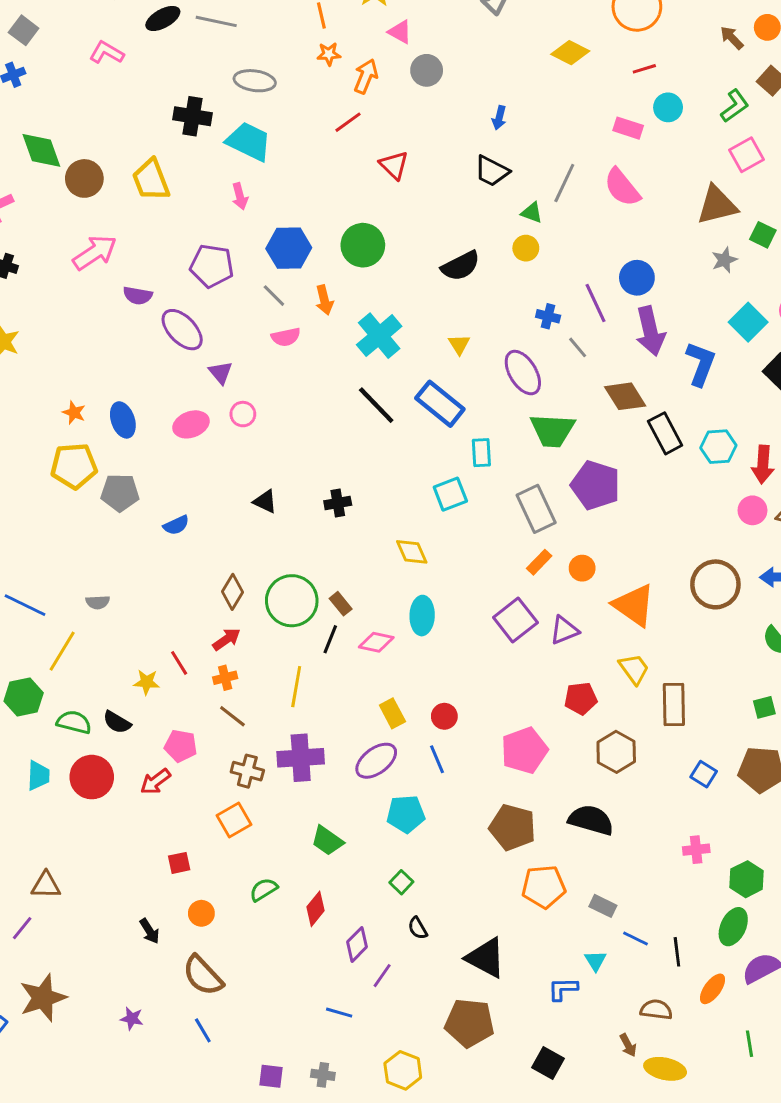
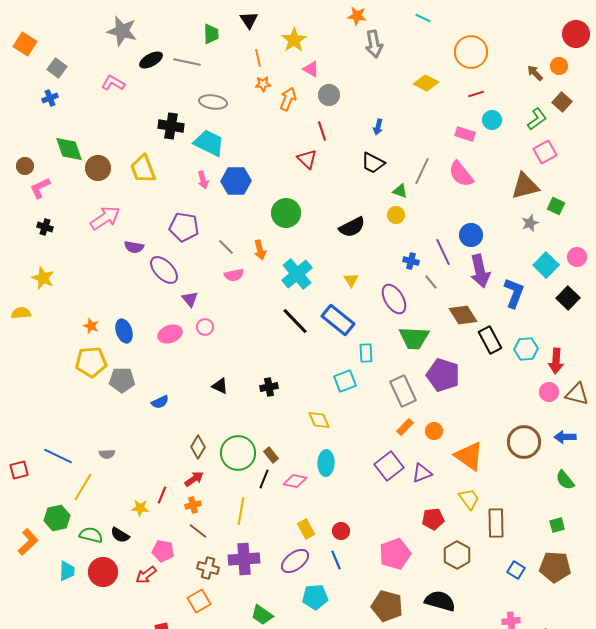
red line: (348, 122) -> (322, 131), moved, turned -72
blue hexagon: (289, 248) -> (236, 181), moved
red line: (179, 663) -> (162, 495), turned 54

